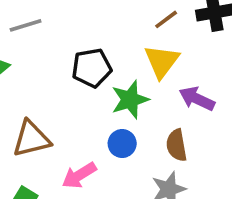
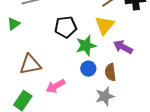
blue circle: (122, 144) -> (88, 69), moved

